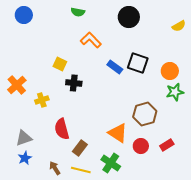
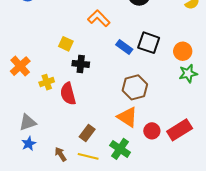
brown hexagon: (145, 114) -> (135, 87), moved
red semicircle: (62, 129) -> (68, 94), moved
red rectangle: (167, 145) -> (180, 130), size x1.6

